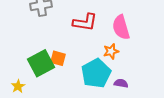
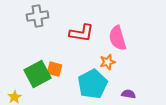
purple semicircle: (121, 83) -> (128, 94), moved

